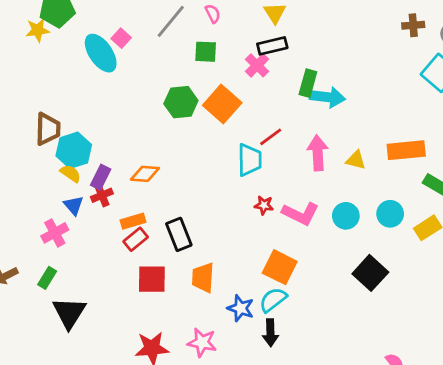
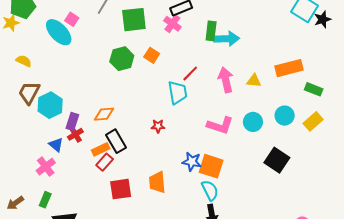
green square: (206, 52) -> (134, 20), size x1.5
orange square: (222, 104) -> (152, 55), size x0.6
brown trapezoid: (48, 129) -> (29, 93), turned -145
yellow semicircle: (70, 173) -> (24, 61), moved
red star: (264, 205) -> (158, 126), moved
black rectangle: (179, 234) -> (116, 141), moved
cyan semicircle: (273, 300) -> (210, 190), turned 110
blue star: (241, 308) -> (192, 162), moved

